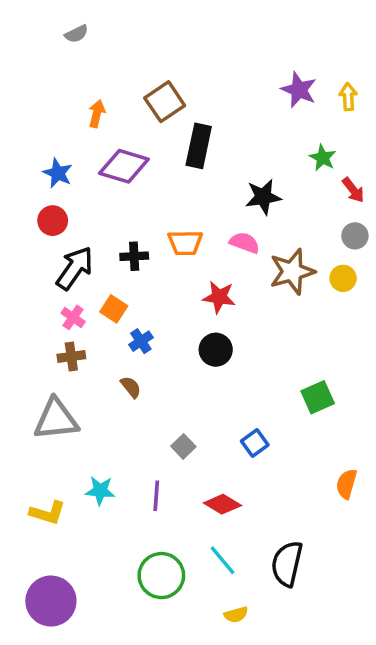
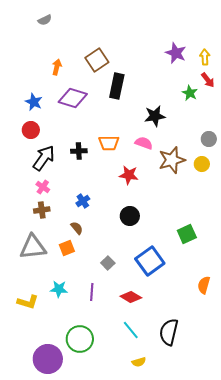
red arrow: (353, 190) -> (208, 80), moved
orange square: (114, 309) -> (67, 248), moved, turned 35
black circle: (216, 350) -> (130, 216), moved
blue square: (255, 443) -> (150, 261), size x1.8
green circle: (161, 576) -> (80, 339), moved
purple circle: (51, 601) -> (48, 359), moved

